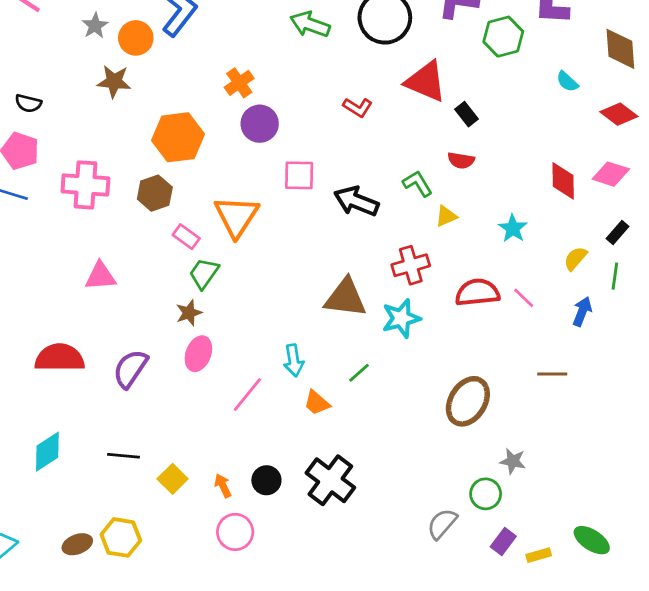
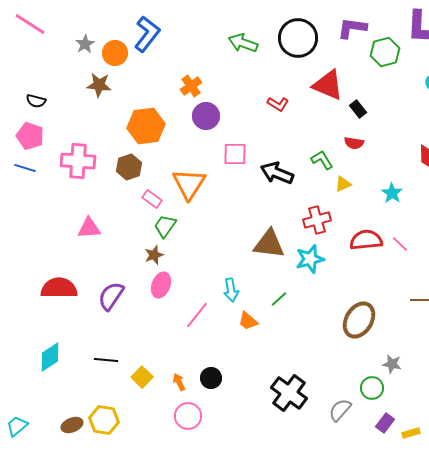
black cross: (330, 480) -> (289, 393), moved

